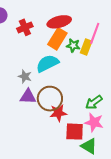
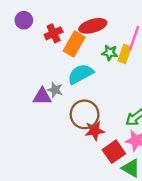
orange rectangle: (57, 39) -> (74, 44), moved
purple triangle: (28, 97) -> (42, 96), moved
red square: (75, 132) -> (114, 152), turned -36

